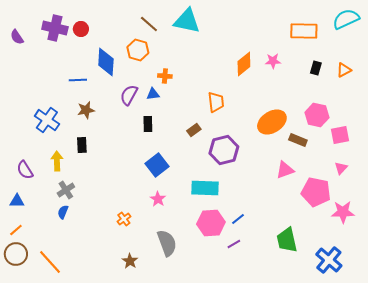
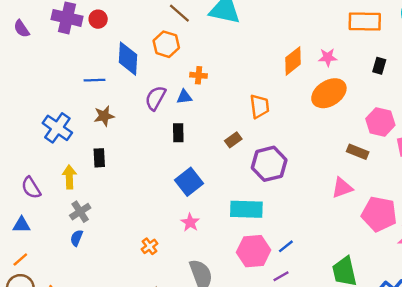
orange ellipse: (272, 122) -> (329, 93), moved

